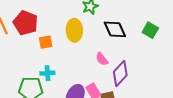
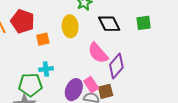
green square: (150, 30) -> (144, 23), turned -35
pink semicircle: (102, 59) -> (98, 53), size x1.6

